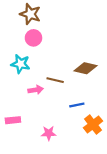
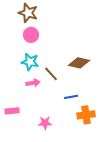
cyan star: (20, 64) -> (30, 62), moved
brown line: (55, 80) -> (51, 74), turned 35
orange cross: (93, 124) -> (86, 115), turned 30

